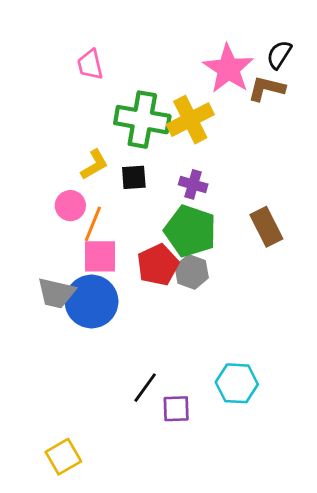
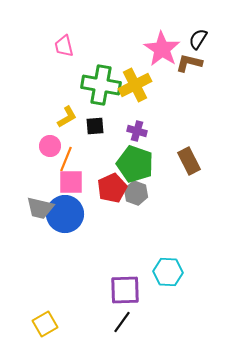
black line: (145, 388) -> (122, 322), moved
purple square: (176, 409) -> (125, 290), size x1.5

